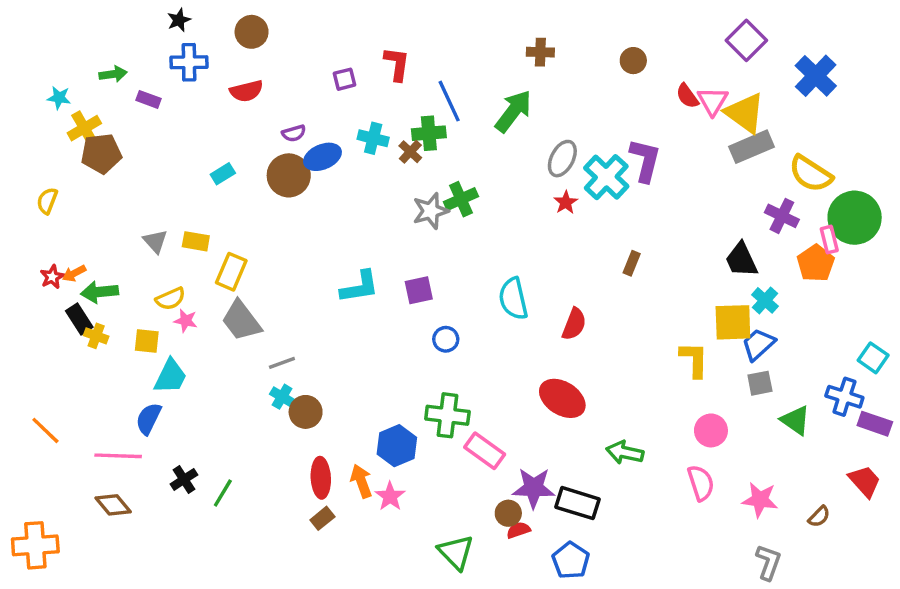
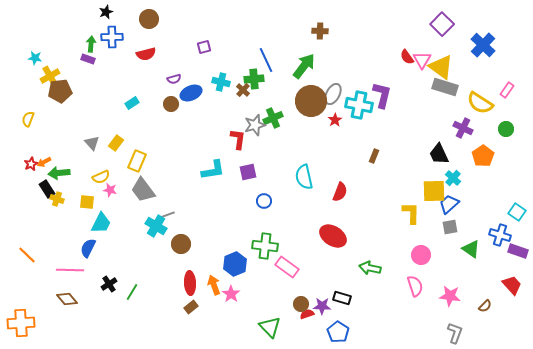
brown circle: (633, 61) -> (311, 101), moved, size x2.0
red L-shape: (397, 64) -> (238, 139), moved
green arrow: (113, 74) -> (91, 44), moved, turned -77
gray rectangle: (752, 147) -> (445, 87), turned 40
brown circle: (289, 175) -> (171, 104), size x0.6
cyan cross: (606, 177) -> (359, 105), turned -32
green circle: (855, 218) -> (506, 129), size x0.5
pink rectangle: (829, 240) -> (507, 90), moved, turned 49
yellow rectangle: (196, 241) -> (116, 143), turned -63
cyan cross: (282, 397) -> (156, 226), moved, size x1.5
purple star: (534, 488) -> (322, 306), moved, size x0.7
black rectangle: (578, 503) -> (342, 298), size x0.7

